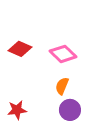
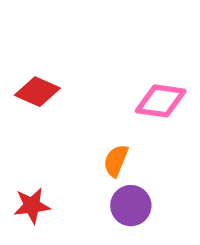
pink diamond: (63, 54) -> (161, 101), moved, turned -36

